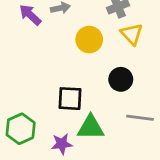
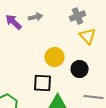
yellow circle: (89, 40) -> (55, 57), moved

